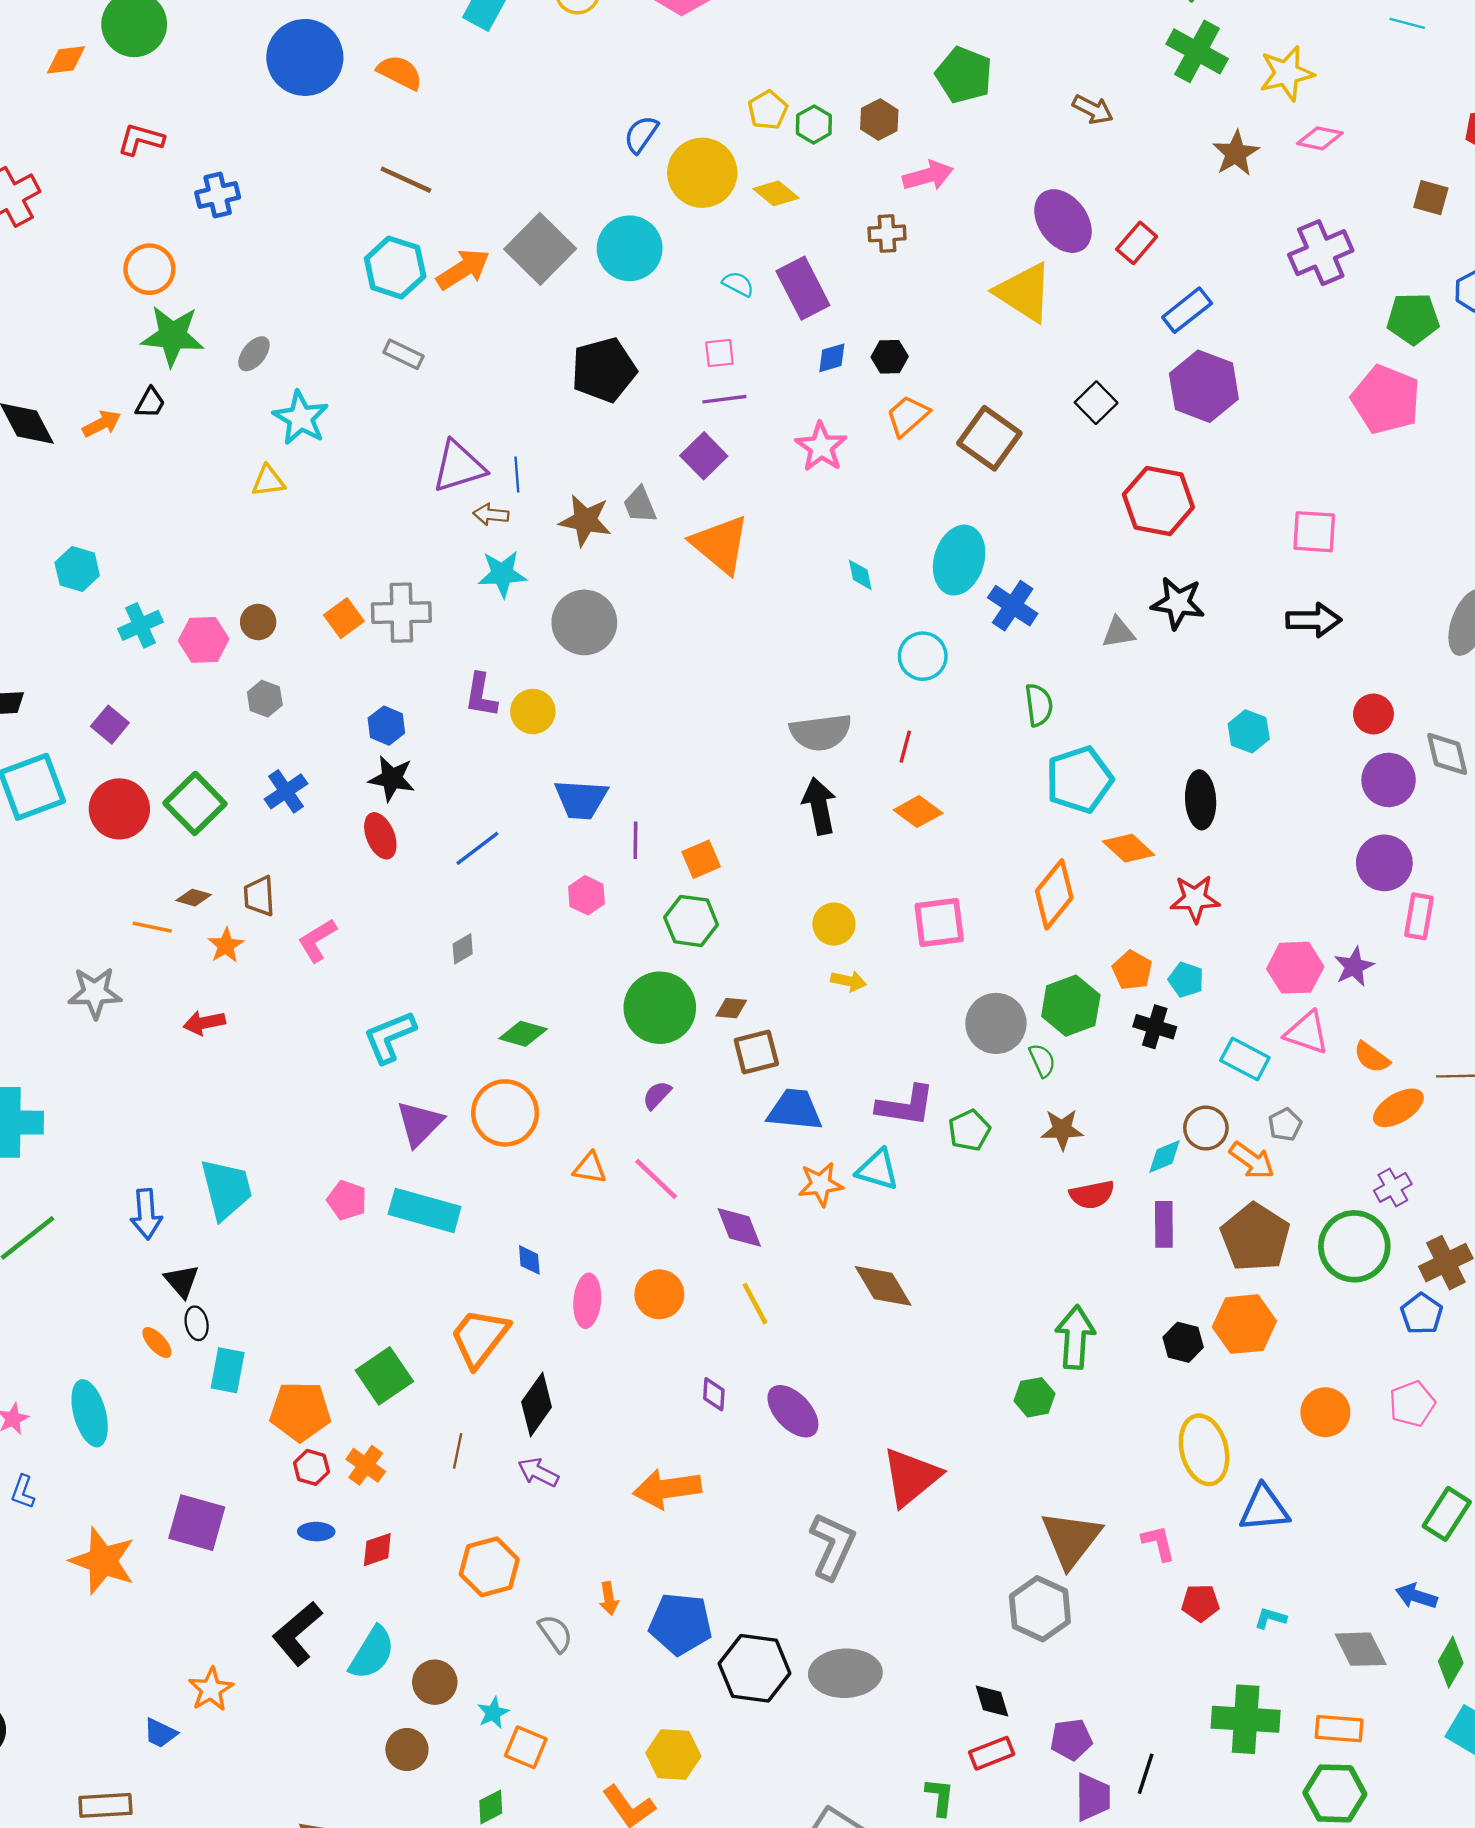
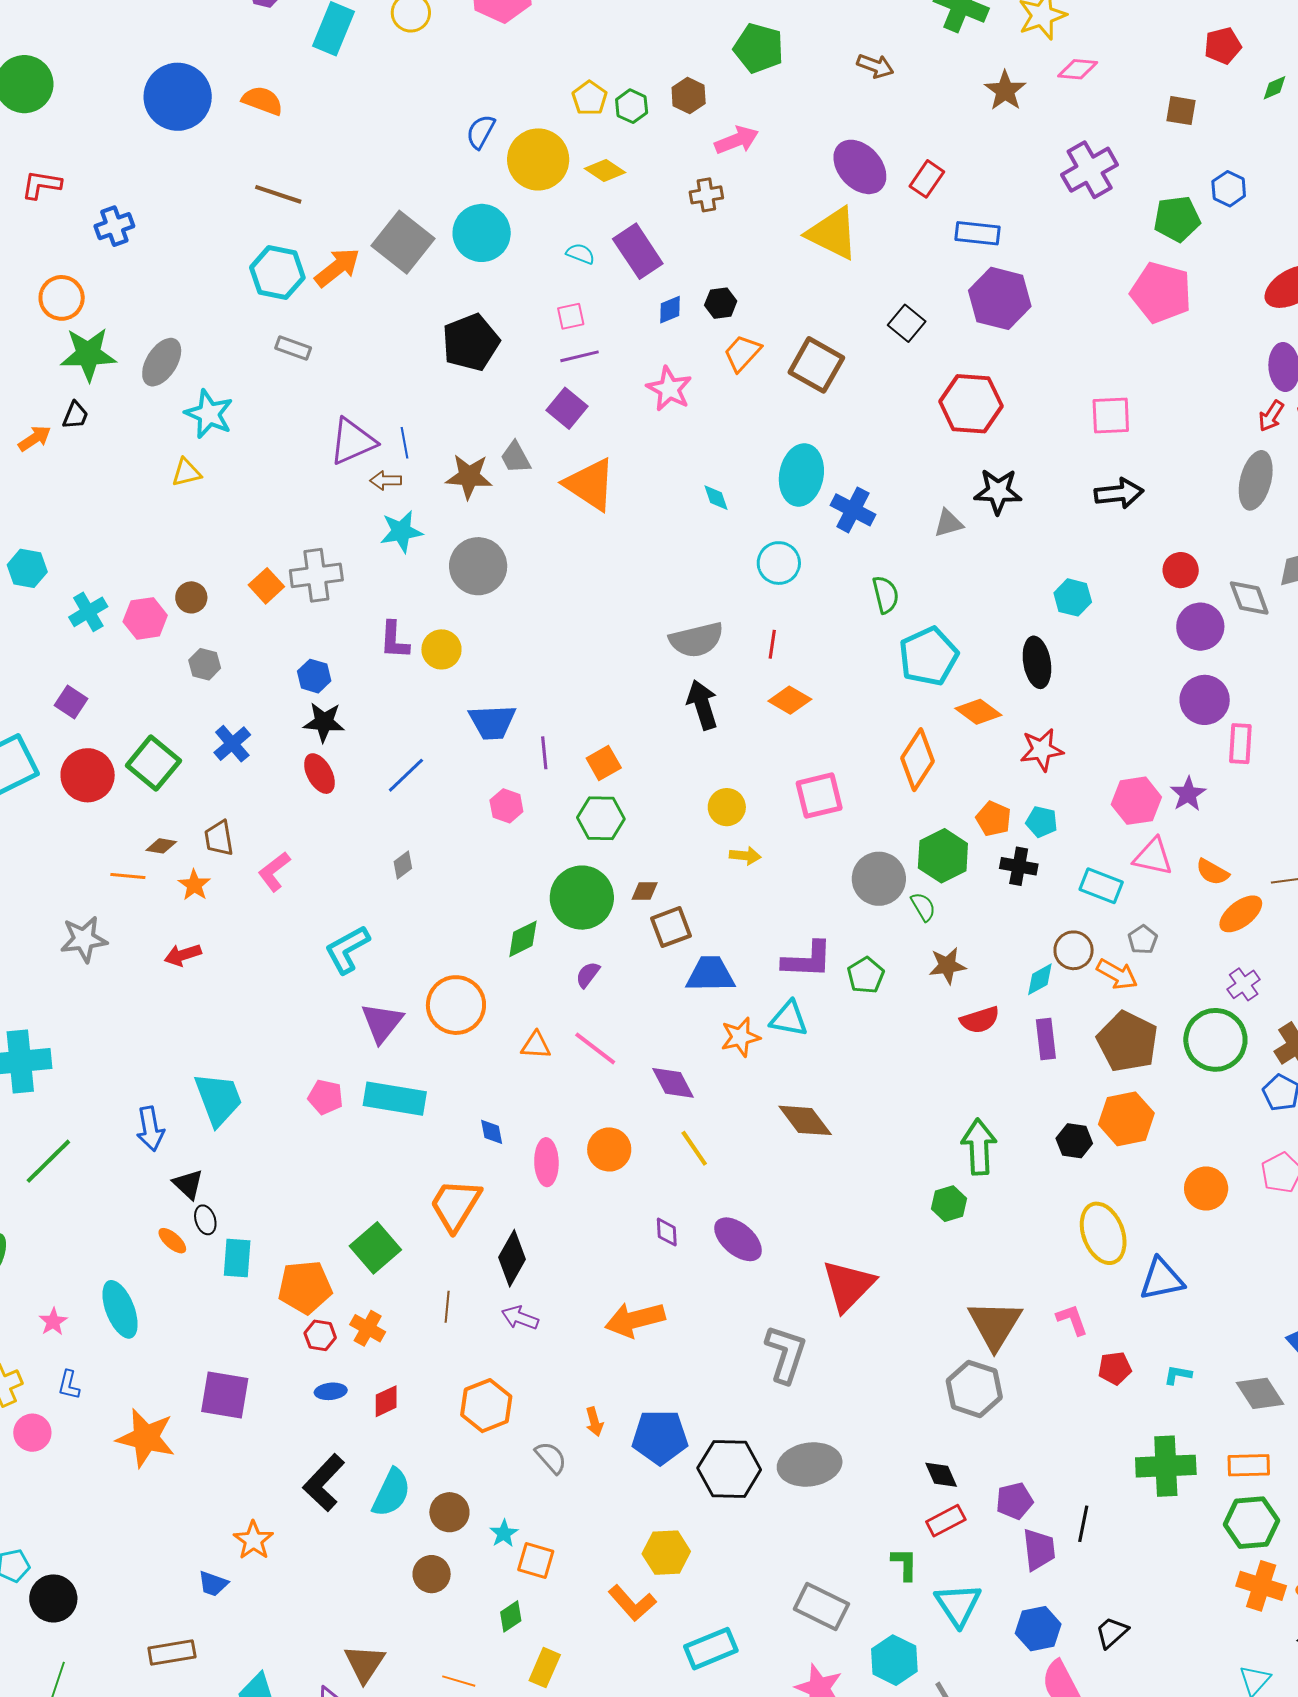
blue rectangle: (1187, 310) -> (978, 233), turned 51
gray ellipse: (254, 354) -> (162, 362), size x1.5
green diamond: (523, 1034) -> (523, 939), moved, turned -36

